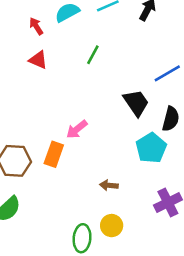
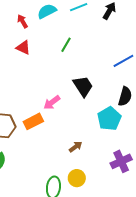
black trapezoid: (136, 103) -> (83, 86), moved
orange rectangle: (54, 154) -> (33, 121), turned 42
brown arrow: (109, 185) -> (76, 147), turned 136

